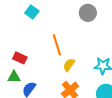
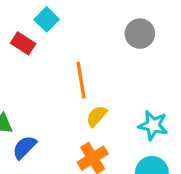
red rectangle: (20, 58) -> (23, 43), moved

